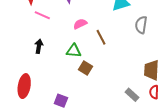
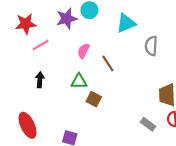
pink line: (42, 15) -> (41, 45), turned -49
pink semicircle: (80, 24) -> (83, 51), turned -32
red ellipse: (24, 86) -> (28, 125), turned -30

